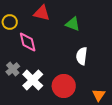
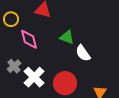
green triangle: (73, 24) -> (67, 37), moved
white semicircle: (82, 56) -> (83, 53), turned -42

